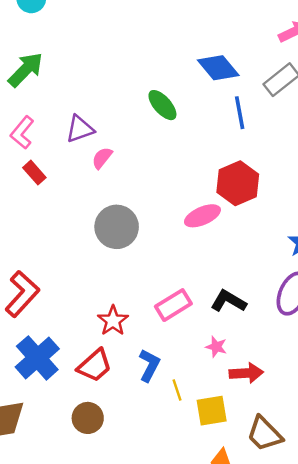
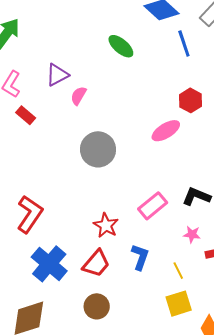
red hexagon: (238, 183) -> (190, 100), size x0.7
yellow line: (177, 390) -> (178, 271), moved
yellow square: (212, 411) -> (179, 304), moved

